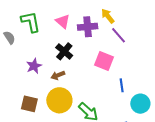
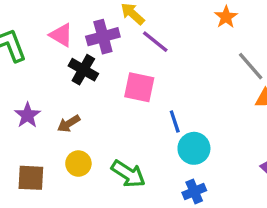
black cross: (64, 51) -> (83, 70), moved
yellow circle: (59, 100) -> (78, 164), size x0.6
cyan circle: (140, 104) -> (194, 148), moved

